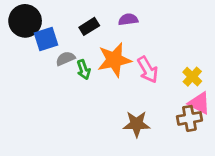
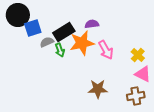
purple semicircle: (128, 19) -> (92, 24), moved
black rectangle: (89, 26) -> (64, 32), moved, size x1.5
brown cross: (189, 118) -> (136, 96), moved

